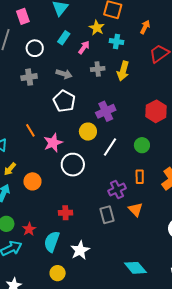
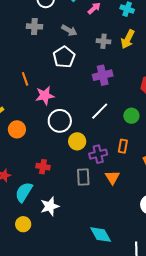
gray cross: (98, 69) -> (103, 41), moved
yellow circle: (88, 132) -> (77, 141), moved

